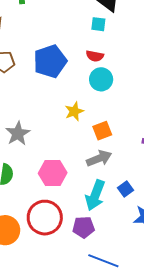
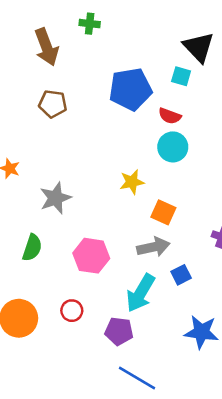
blue pentagon: (50, 61) -> (130, 89), moved
orange square: (102, 131) -> (163, 212), turned 36
blue square: (126, 189) -> (181, 275), moved
red circle: (45, 218) -> (72, 311), size x0.5

